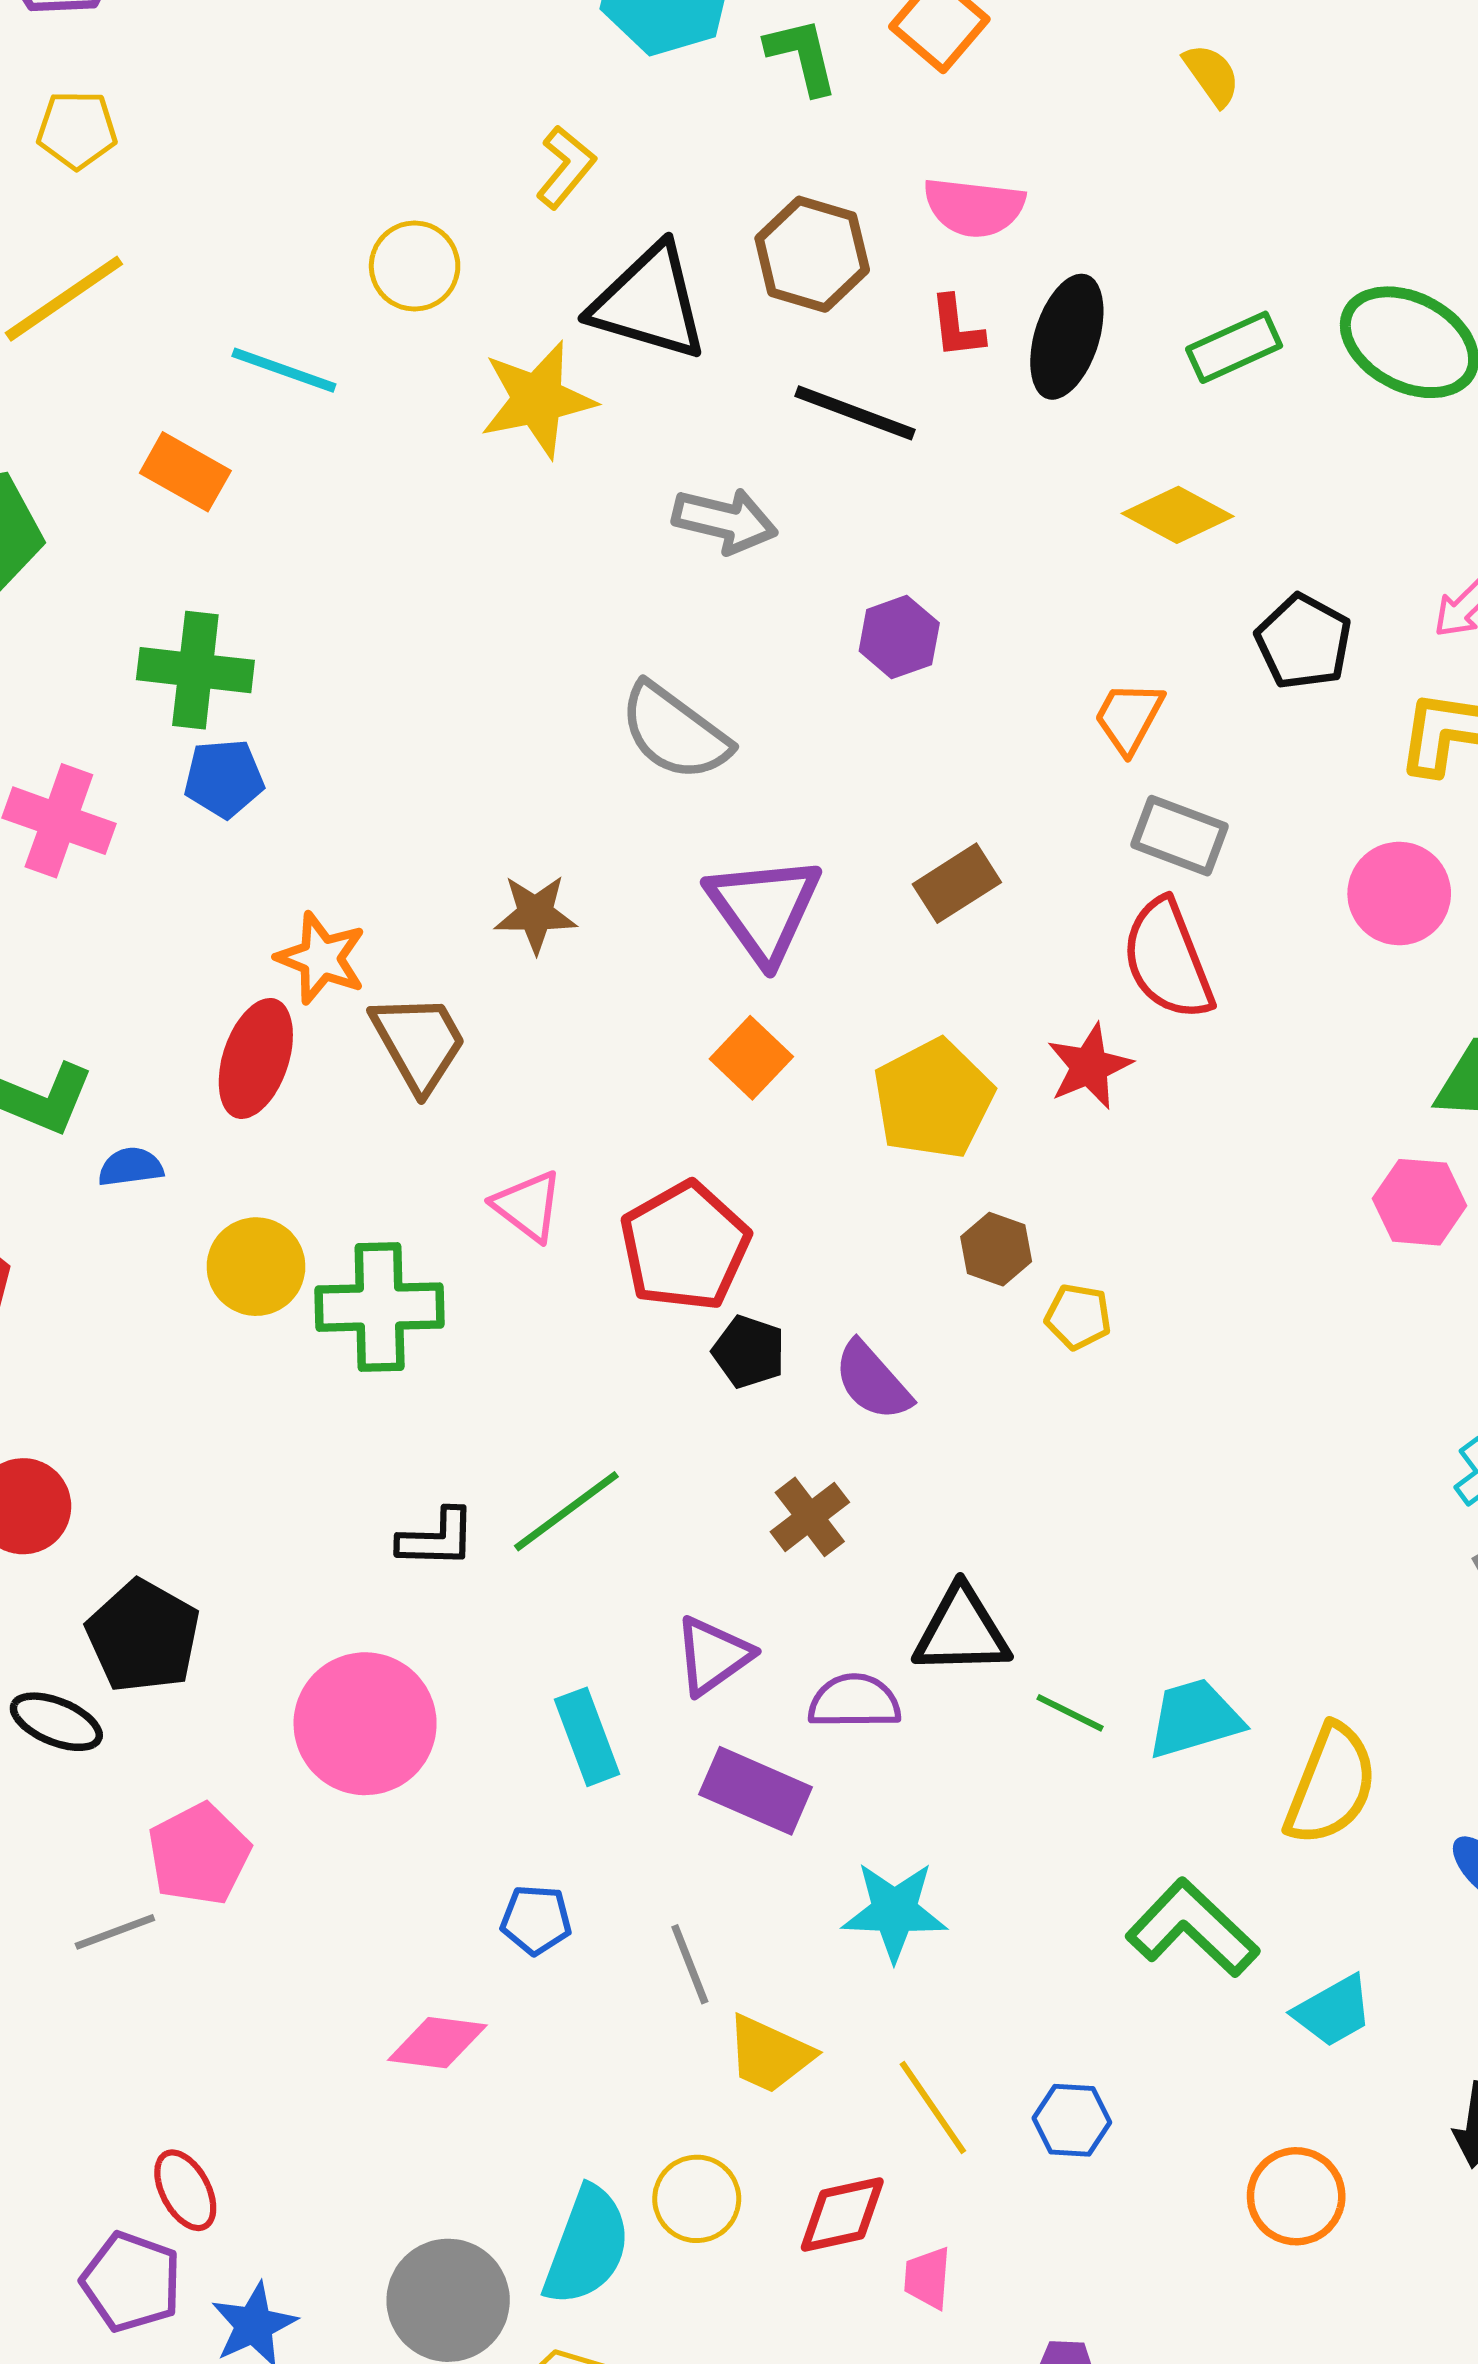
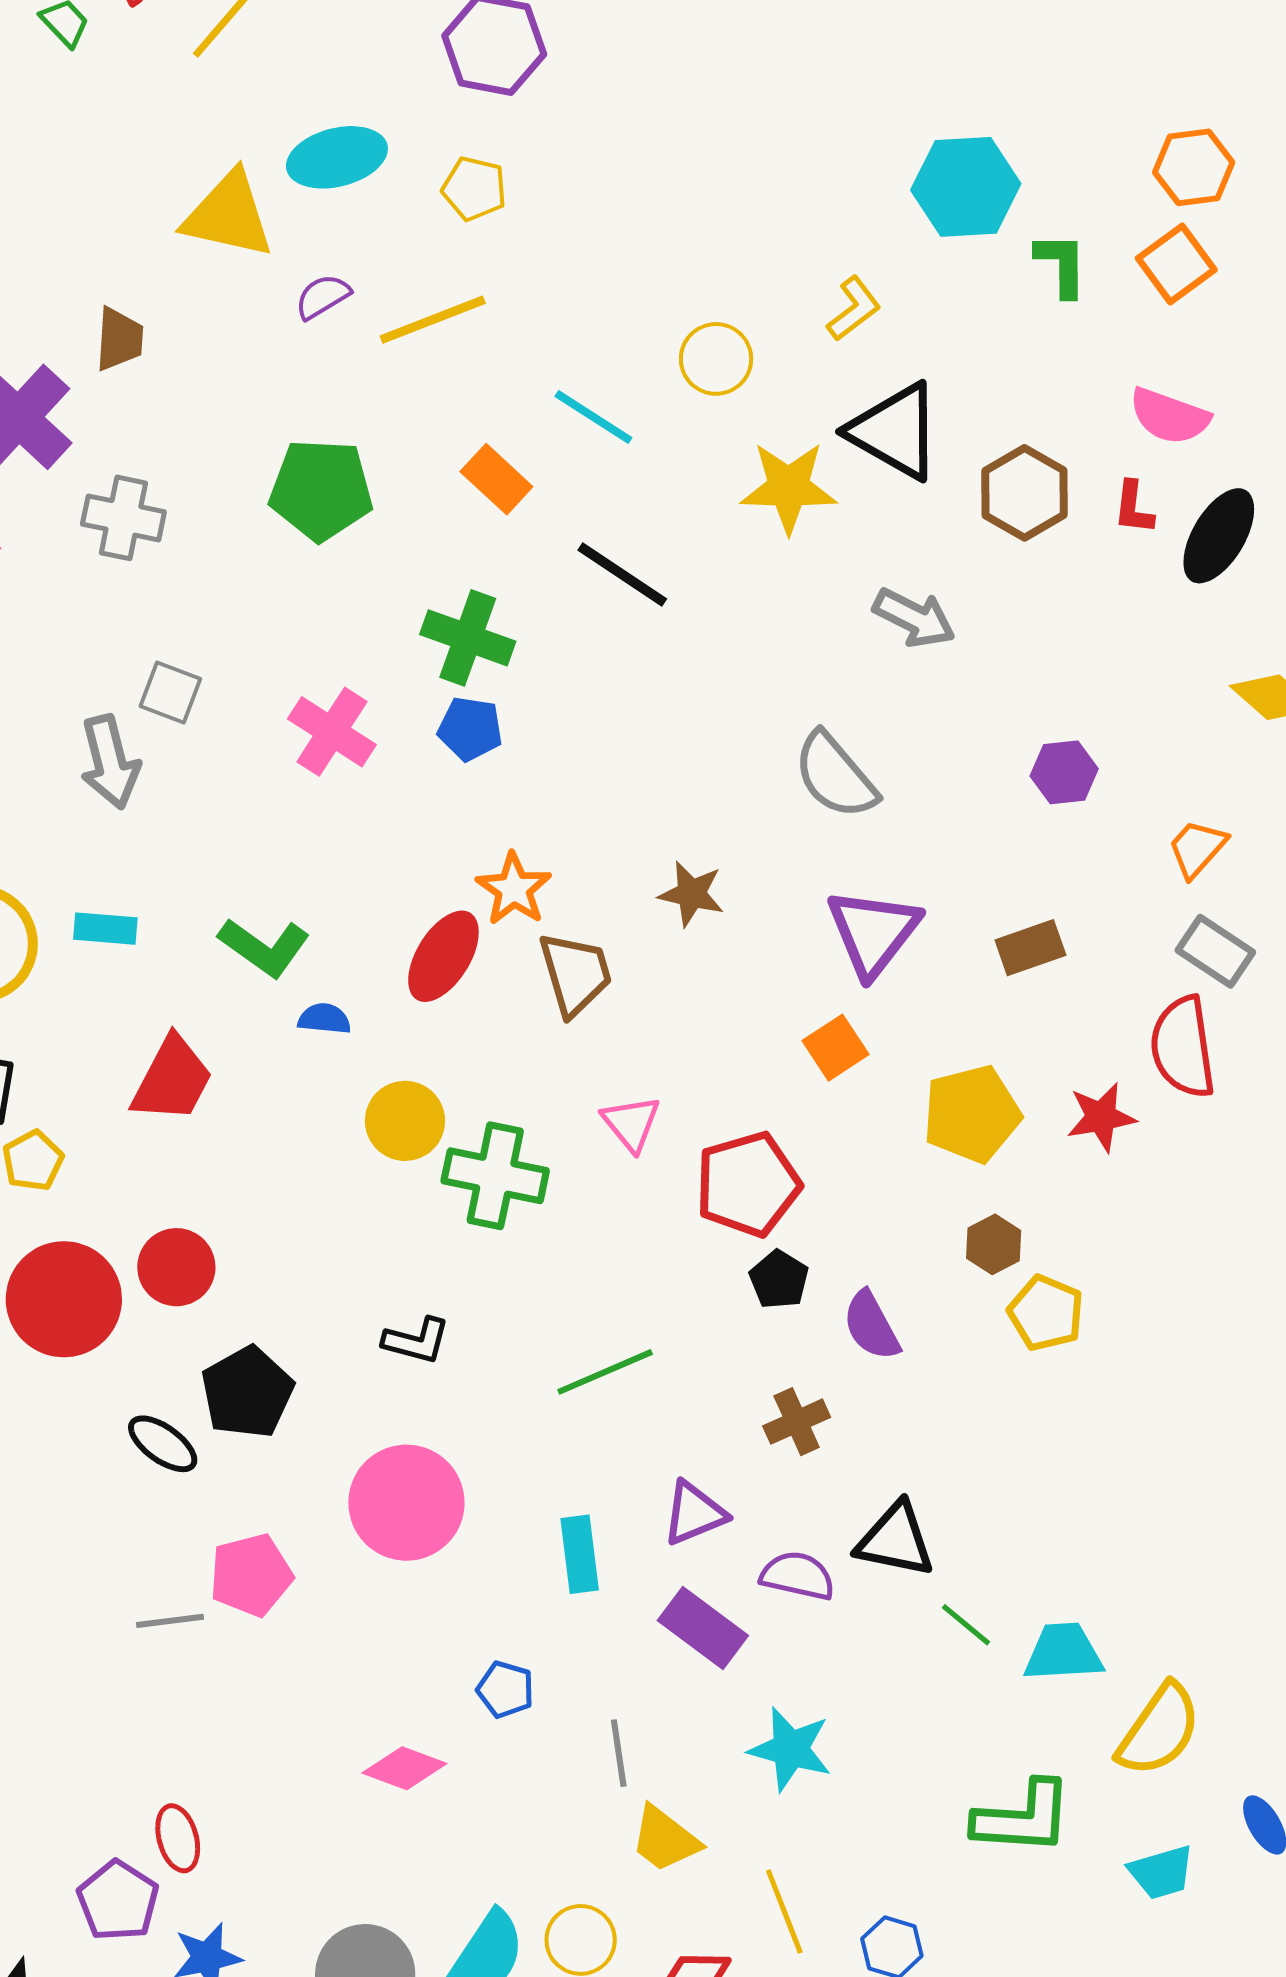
brown hexagon: (812, 254) -> (1024, 493), moved
black line: (855, 413) -> (622, 574), moved
purple hexagon: (899, 637) -> (1064, 772), moved
yellow pentagon: (1078, 1317) -> (1046, 1313), size x1.4
black L-shape: (437, 1538) -> (416, 1341), moved
green L-shape: (1192, 1928) -> (1023, 1818), turned 127
cyan trapezoid: (1333, 2011) -> (1161, 1872), moved

